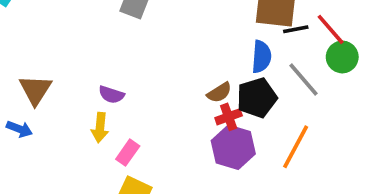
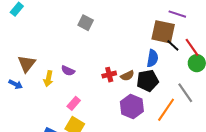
black line: (296, 29) -> (173, 45), turned 48
gray line: (304, 80) -> (185, 93), moved
red cross: (229, 117) -> (109, 75), moved
yellow arrow: (100, 128) -> (48, 79), moved

